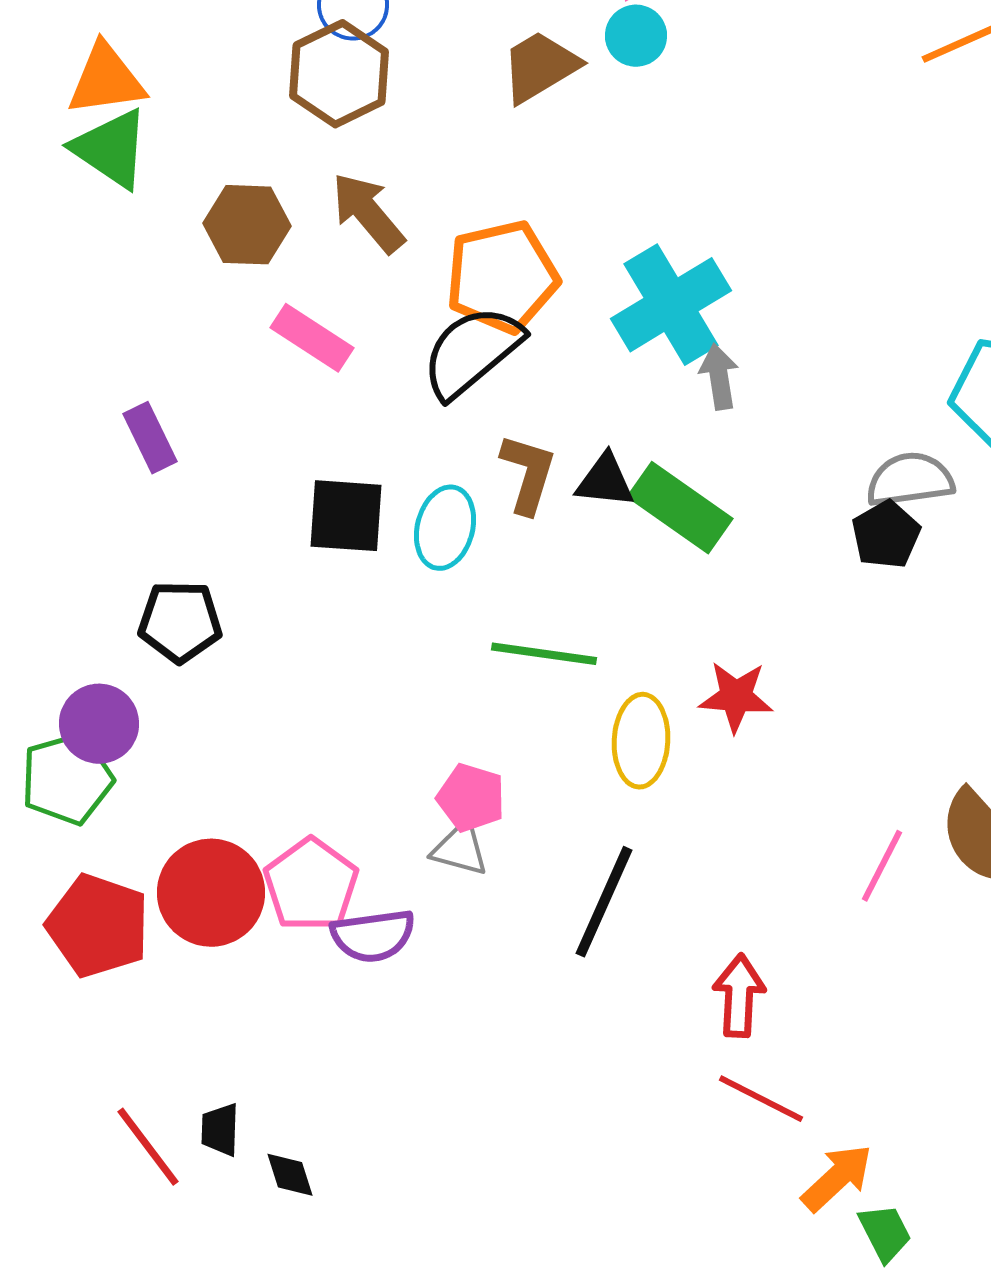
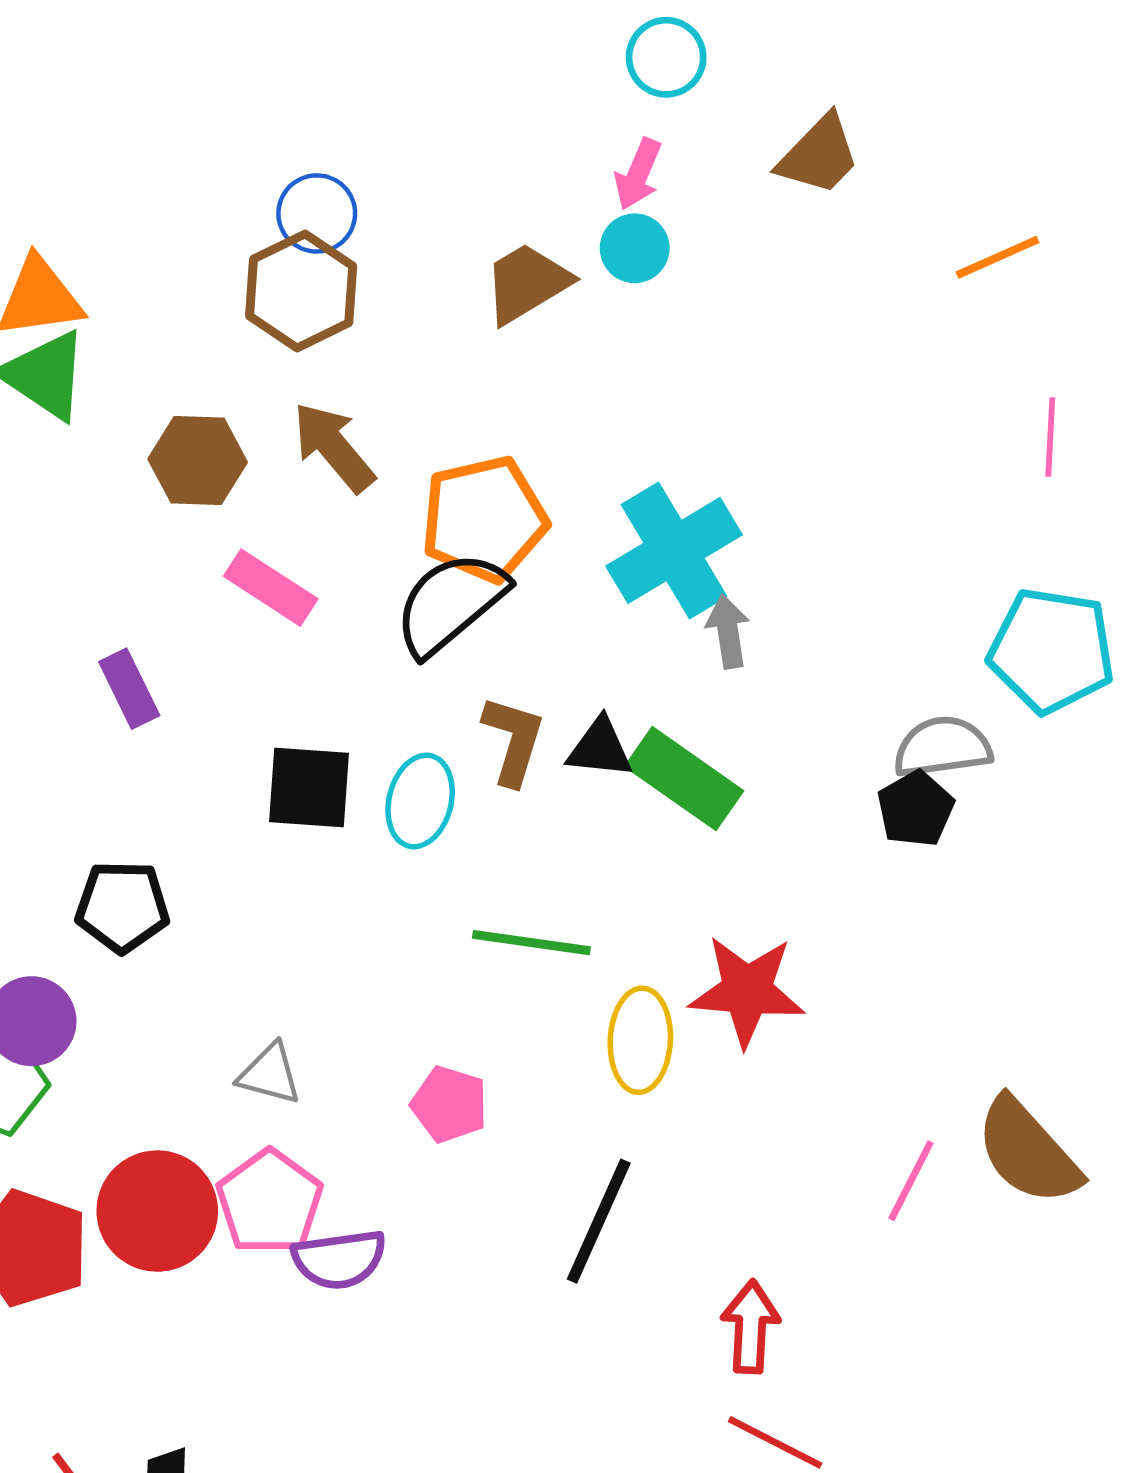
purple rectangle: (150, 438) -> (129, 689), moved
red star: (736, 697) -> (747, 991), size x1.4
gray triangle: (460, 849) -> (270, 1074), moved

